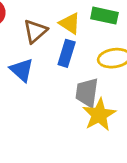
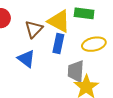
yellow triangle: (70, 23) -> (59, 21), size x1.4

